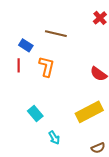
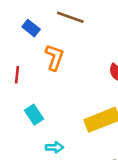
red line: (19, 65) -> (17, 75), moved
cyan arrow: (54, 138) -> (54, 147), turned -64

